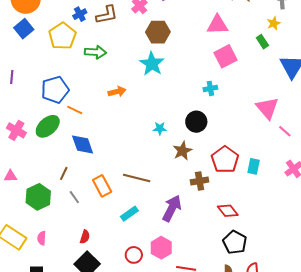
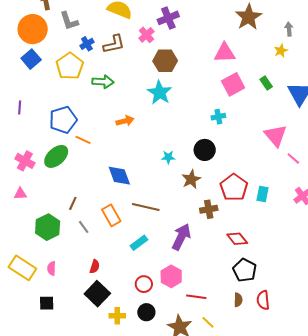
green rectangle: (262, 42) -> (266, 83), moved
blue diamond: (83, 145) -> (119, 176), moved
pink triangle: (10, 176) -> (20, 194), moved

